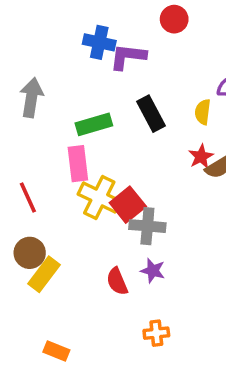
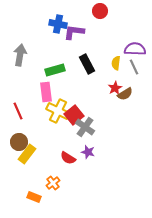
gray cross: (147, 226) -> (85, 127), turned 30
red semicircle: (117, 281) -> (68, 158), turned -35
orange cross: (156, 333) -> (53, 183), moved, turned -32

